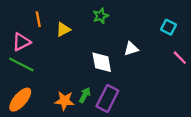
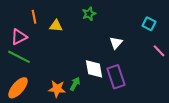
yellow triangle: (63, 29) -> (56, 26), turned 32
white triangle: (131, 49) -> (116, 43), turned -32
white diamond: (102, 62) -> (94, 69), moved
purple rectangle: (107, 98) -> (116, 77), moved, turned -45

